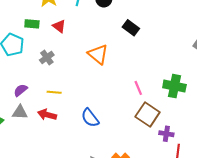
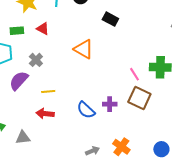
pink line: (138, 88) -> (135, 74), moved
purple semicircle: (21, 90) -> (19, 81), moved, size x1.5
gray triangle: (20, 112) -> (23, 138), moved
purple cross: (166, 134) -> (110, 104), moved

